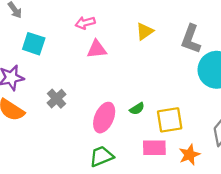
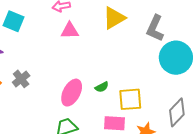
yellow triangle: (145, 31) -> (114, 18), size x1.4
gray cross: (57, 99) -> (21, 79), moved

